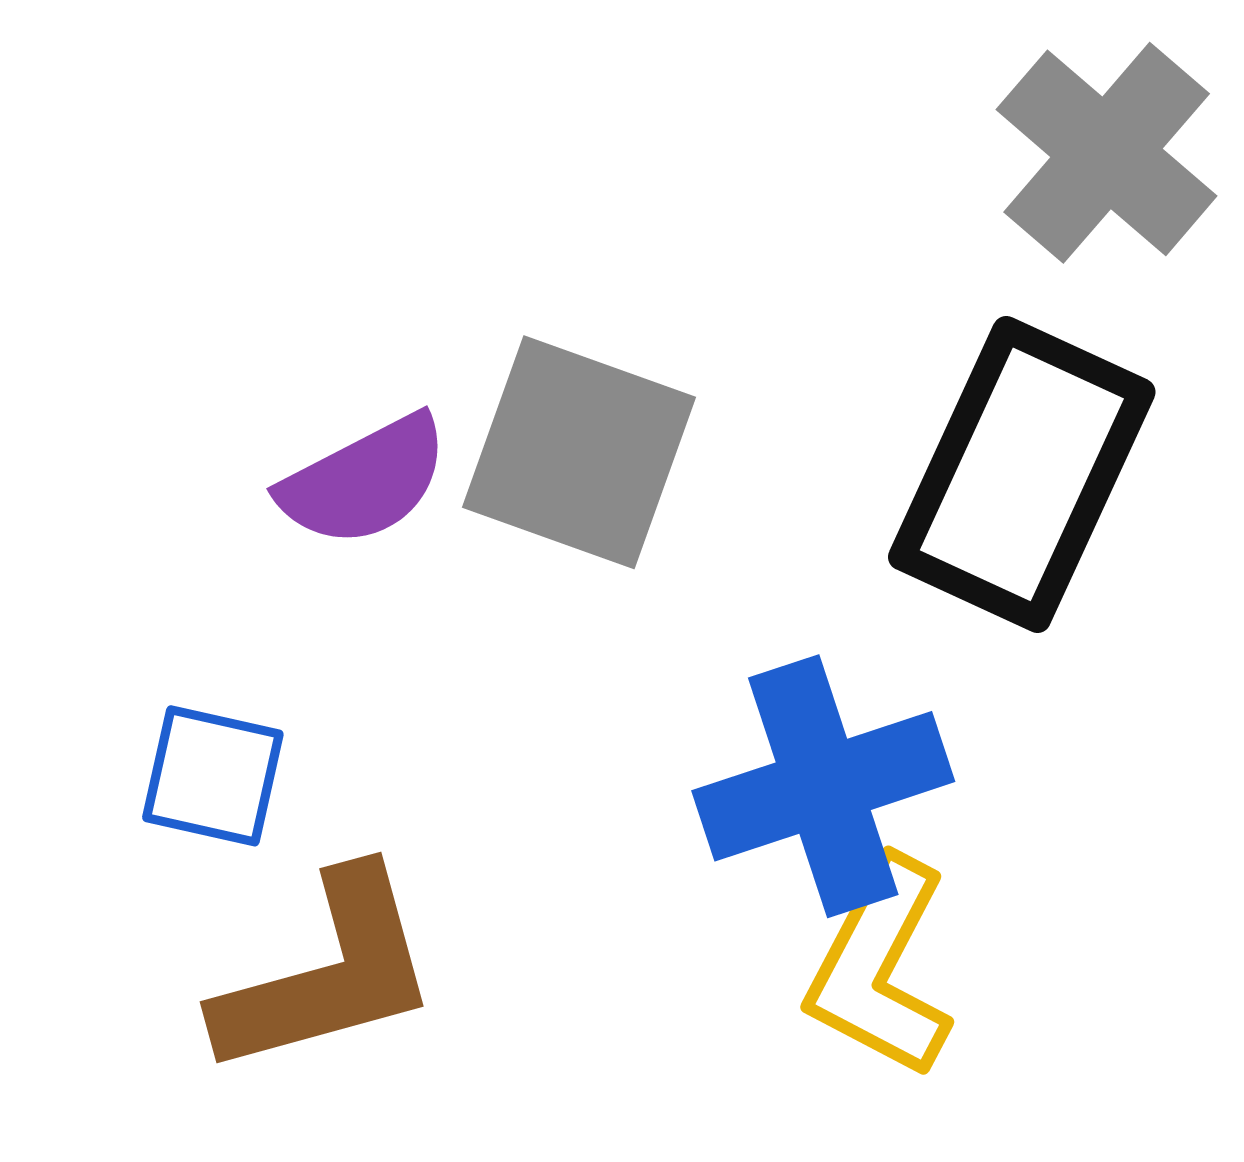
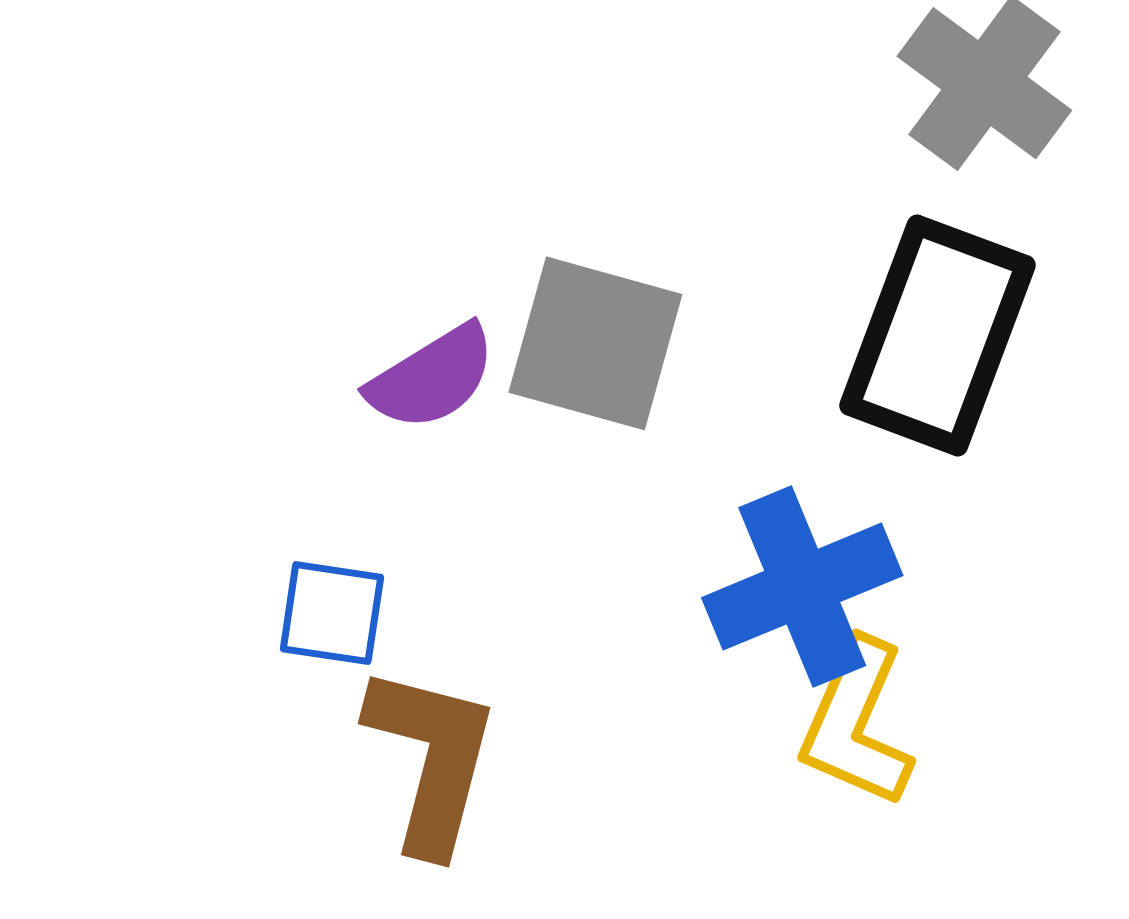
brown L-shape: (328, 974) -> (431, 759), turned -56

